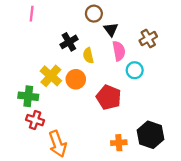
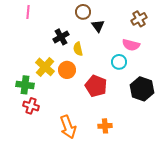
brown cross: (148, 38) -> (139, 19), moved
pink semicircle: (119, 51) -> (131, 45), moved, turned 114
black hexagon: (151, 135) -> (142, 89), moved
orange arrow: (58, 144) -> (68, 127), moved

